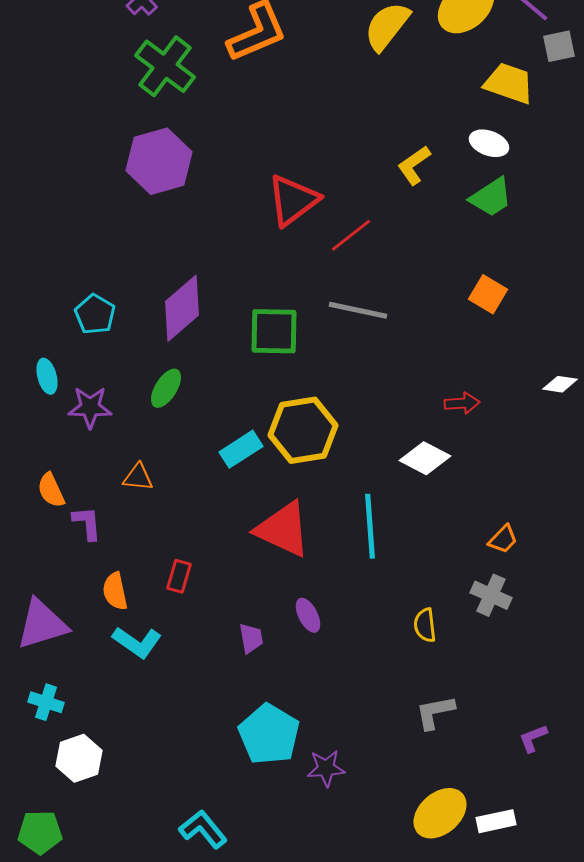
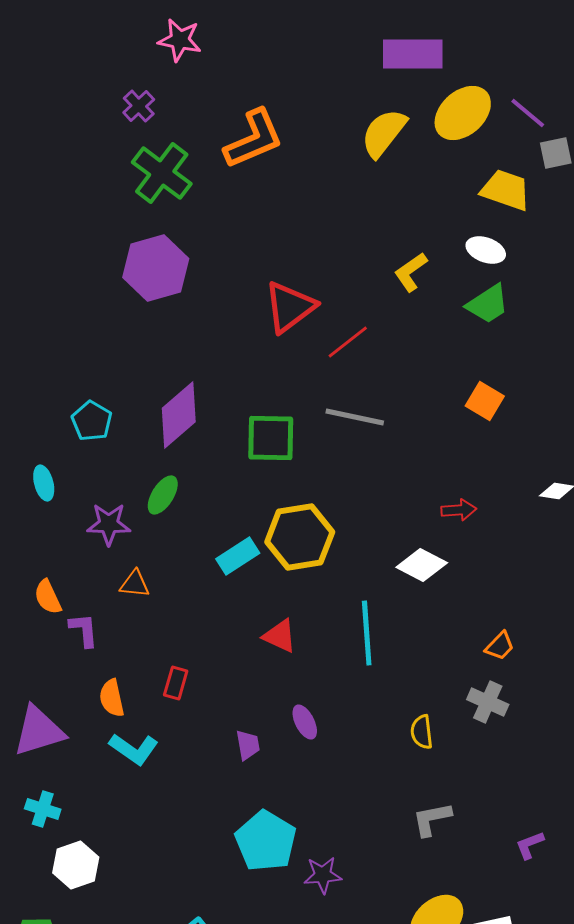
purple star: (90, 407) -> (109, 524), moved
red triangle: (283, 529) -> (280, 636), size x0.6

